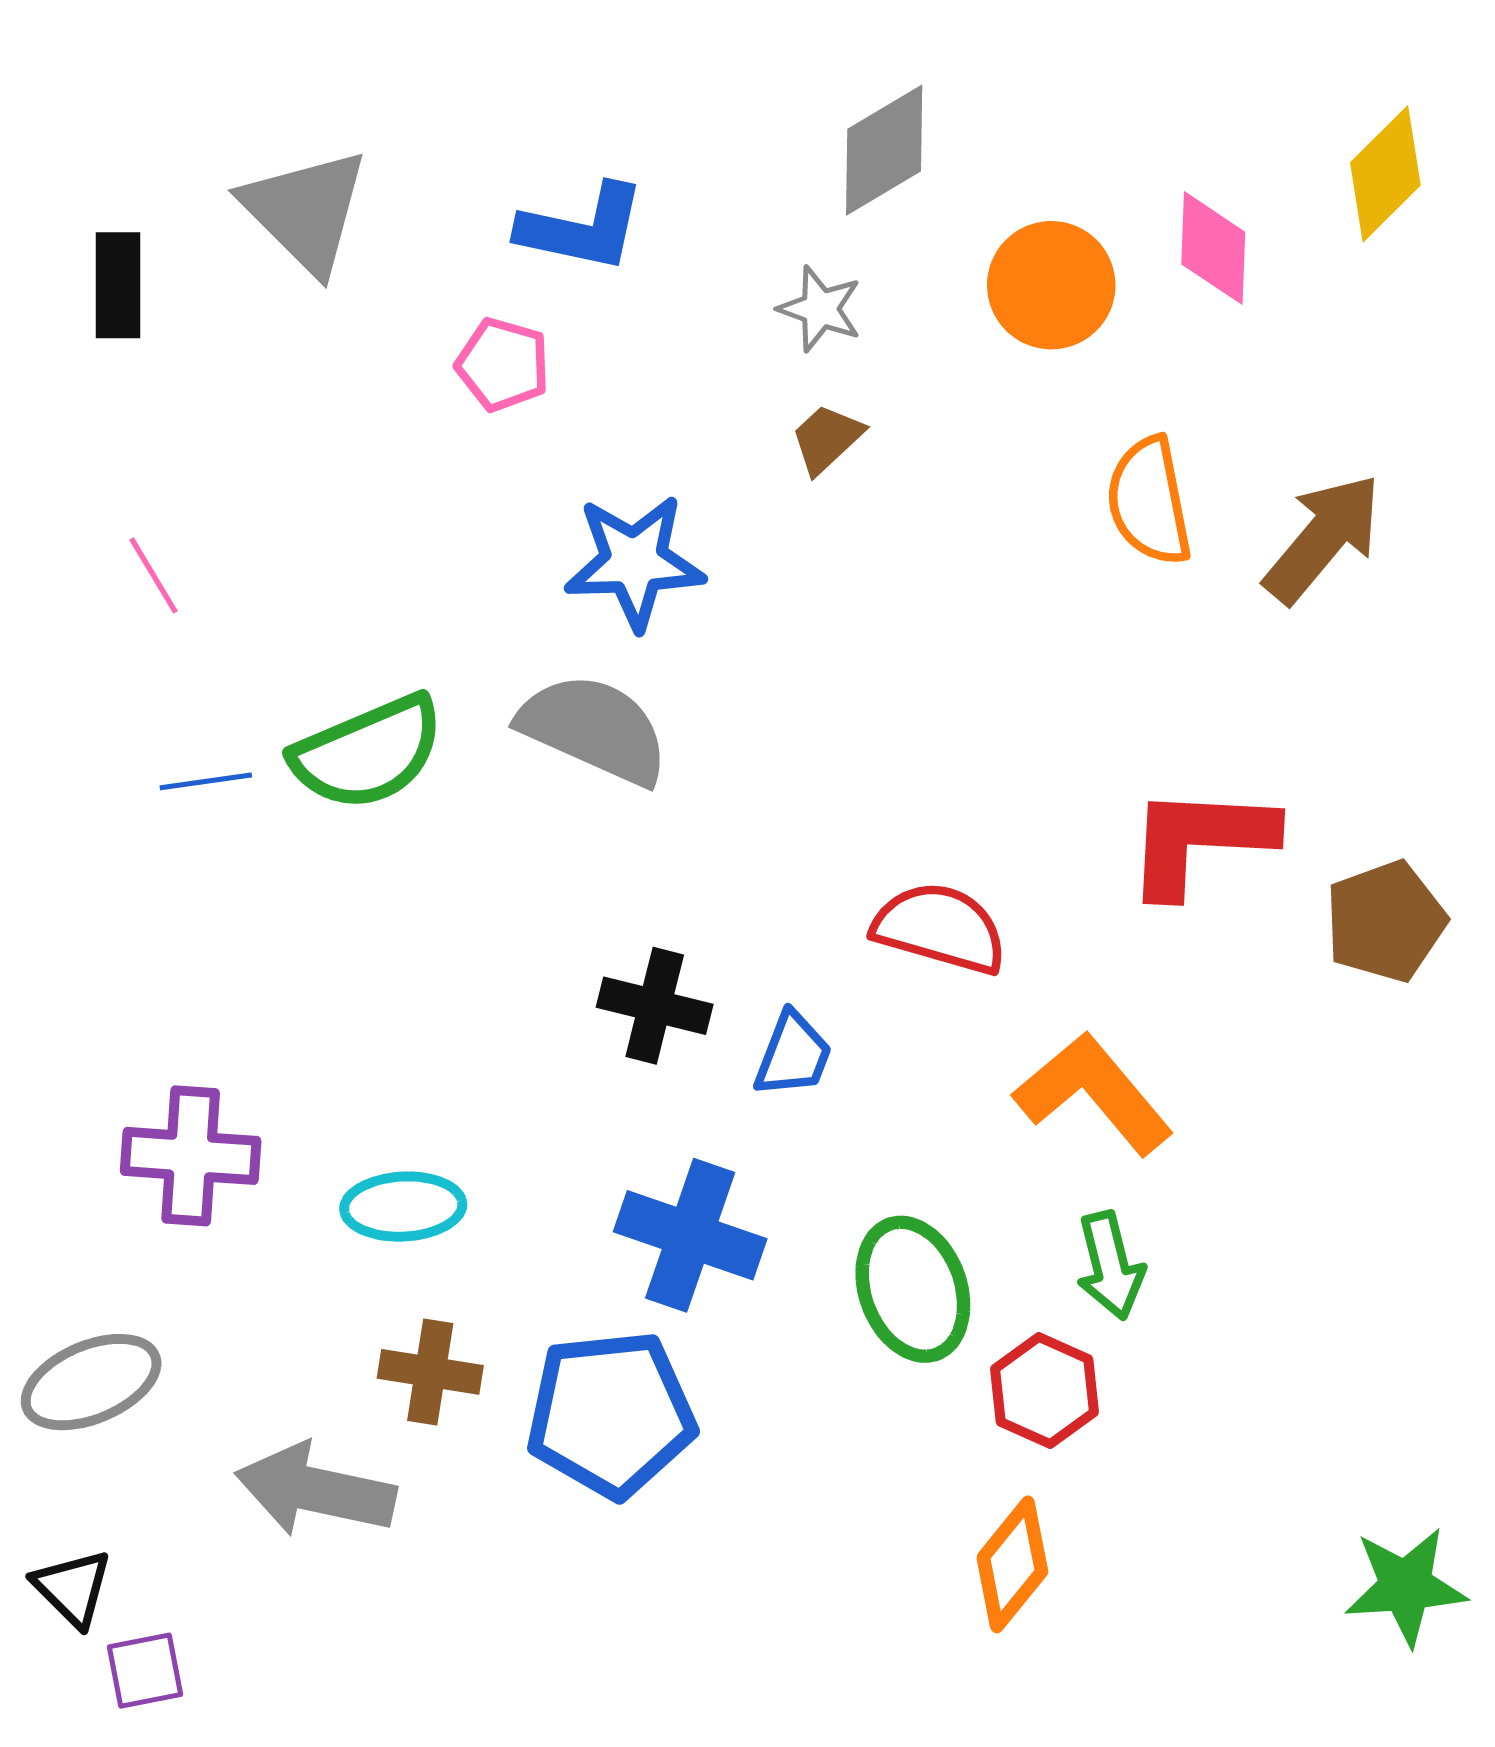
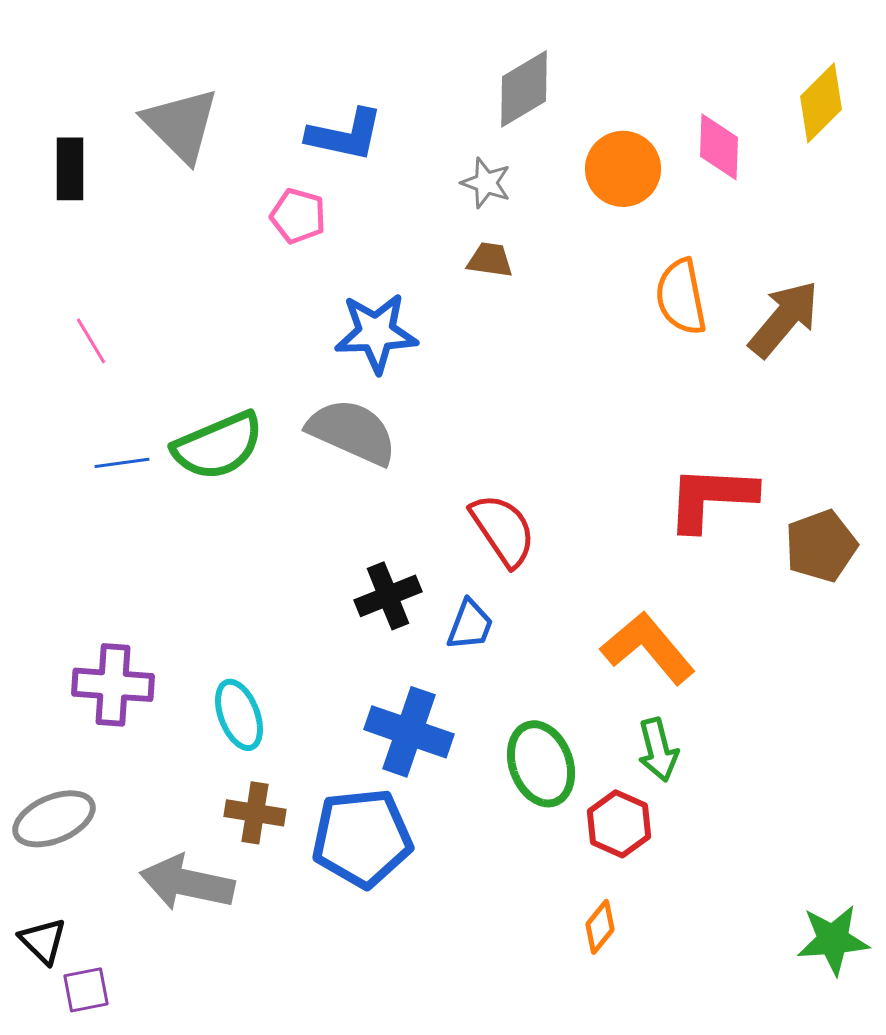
brown trapezoid: (827, 439) -> (490, 260), turned 51
red semicircle: (940, 928) -> (503, 530), moved, turned 40
black cross: (655, 1006) -> (388, 596), turned -36
cyan ellipse: (403, 1207) -> (239, 715), turned 72
orange diamond: (1012, 1564) -> (600, 927), size x0.7

